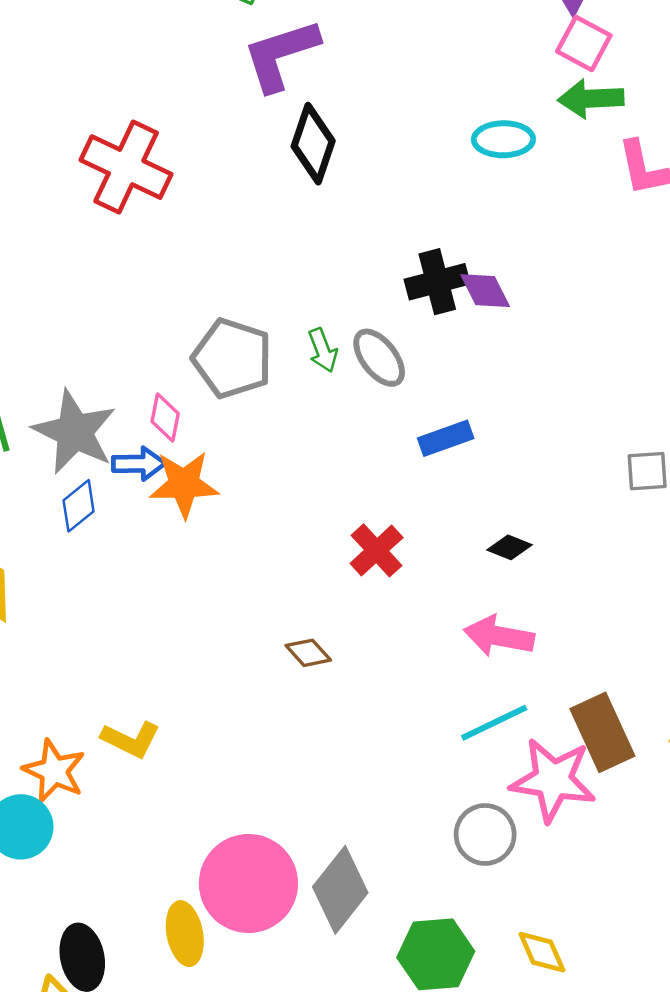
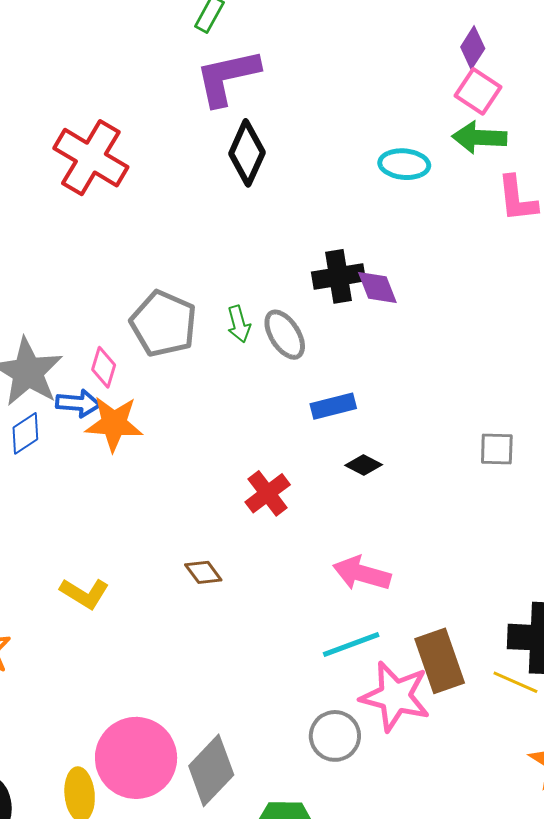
black diamond: (510, 547) -> (364, 465), moved
yellow L-shape: (131, 739) -> (85, 593), moved

